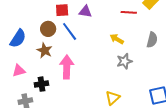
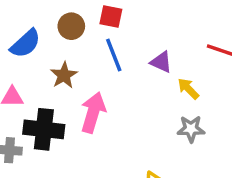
purple triangle: (85, 11) -> (161, 62), moved
brown circle: (48, 29) -> (71, 26), moved
black cross: (41, 84) -> (44, 129), size x1.6

